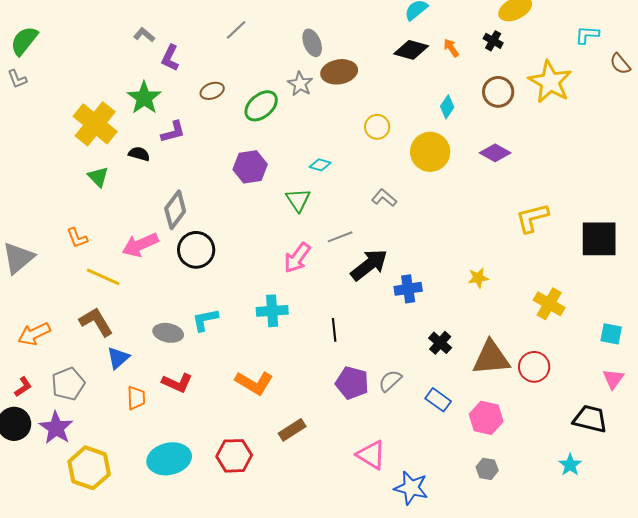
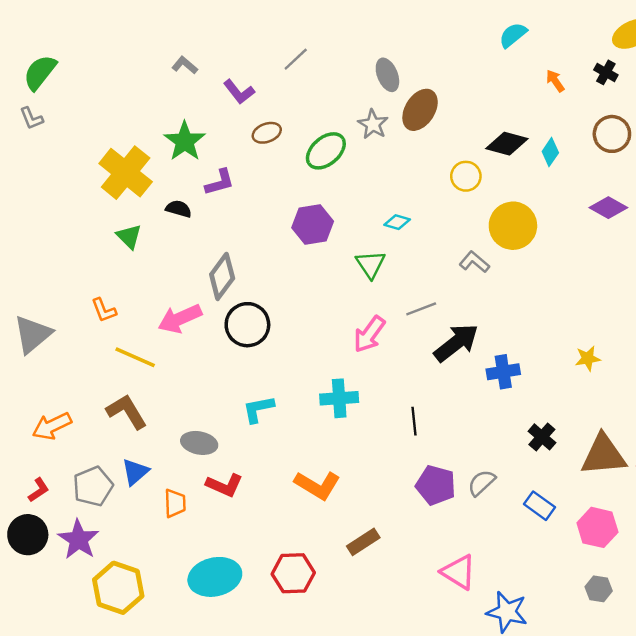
black diamond: (411, 50) -> (507, 144), moved
purple L-shape: (170, 58) -> (239, 92), moved, turned -64
brown ellipse: (339, 72) -> (420, 110), turned -48
yellow circle: (430, 152) -> (513, 226), moved
gray ellipse: (168, 333) -> (199, 443), moved
blue triangle: (118, 358) -> (135, 472), moved

